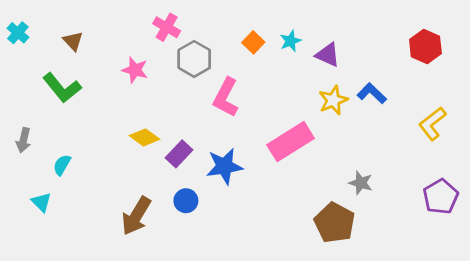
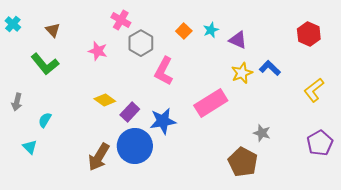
blue circle: (186, 201) -> (135, 146), size x2.0

